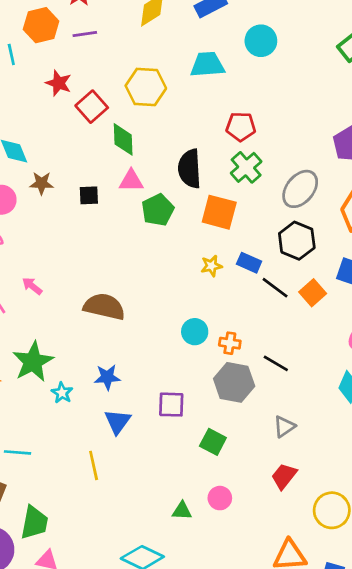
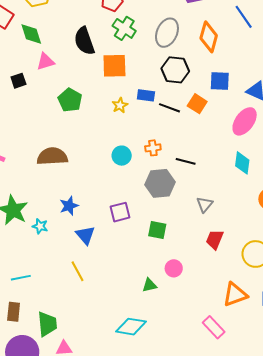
green pentagon: (158, 210) -> (70, 100), moved
orange cross: (230, 343) -> (153, 148), moved

